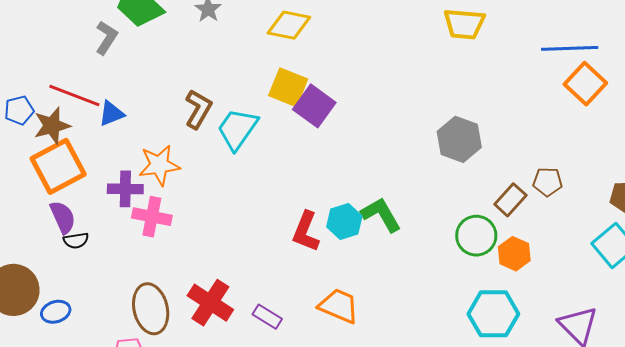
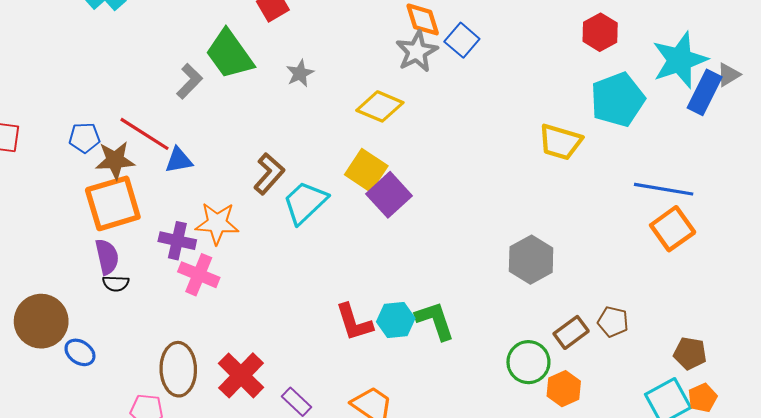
red L-shape: (306, 232) -> (354, 322), turned -51
blue ellipse: (56, 312) -> (80, 352), turned 40

